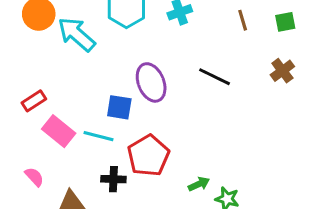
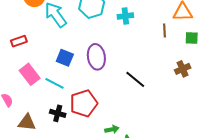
black line: (214, 77) -> (135, 79), moved
red rectangle: (34, 101) -> (19, 41), moved
blue square: (119, 107) -> (65, 58), moved

